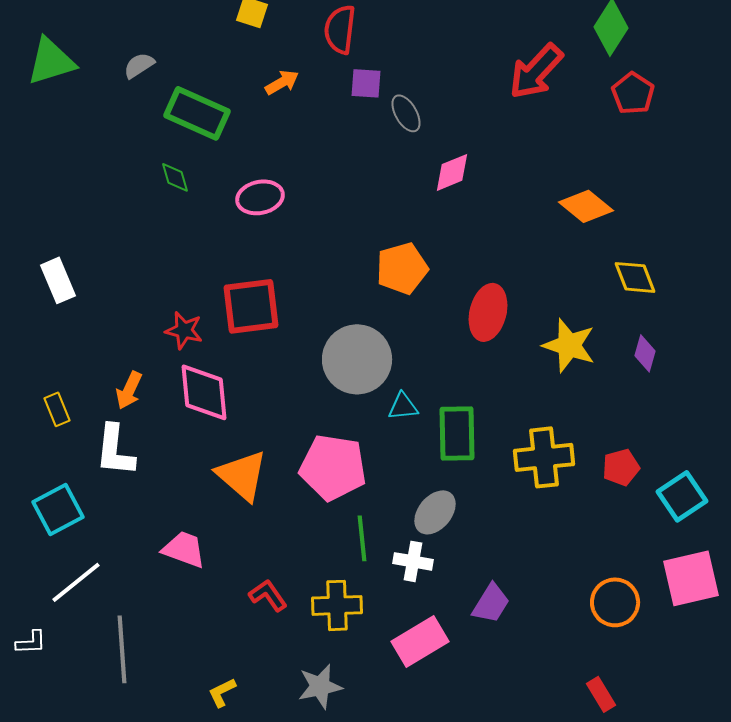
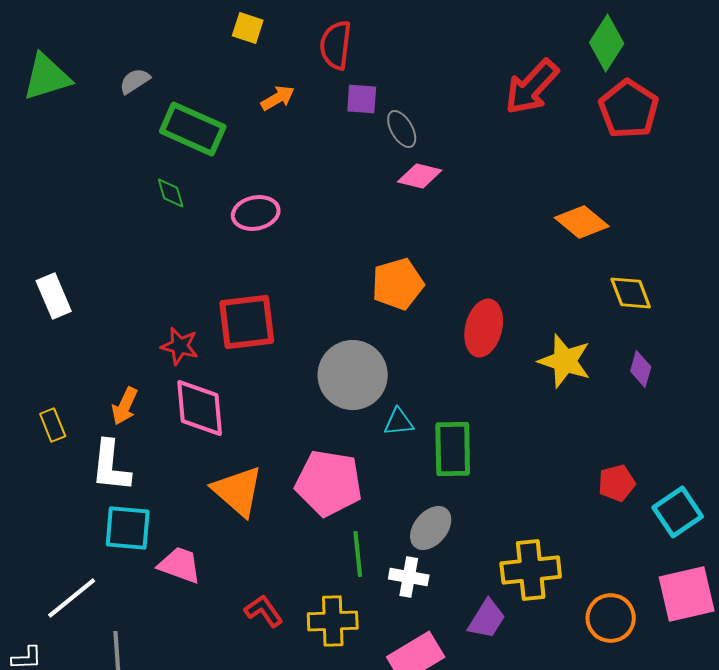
red pentagon: (633, 93) -> (629, 109), size x1.4
pink diamond: (452, 172) -> (420, 176), moved, turned 36
yellow cross: (544, 457) -> (531, 570), moved
cyan square: (58, 509) -> (128, 528), moved, turned 33

